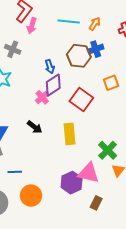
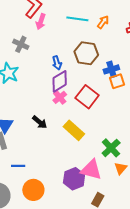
blue cross: (96, 49) -> (111, 69), moved
pink cross: (42, 97) -> (60, 97), moved
yellow rectangle: (69, 134) -> (74, 130), turned -45

